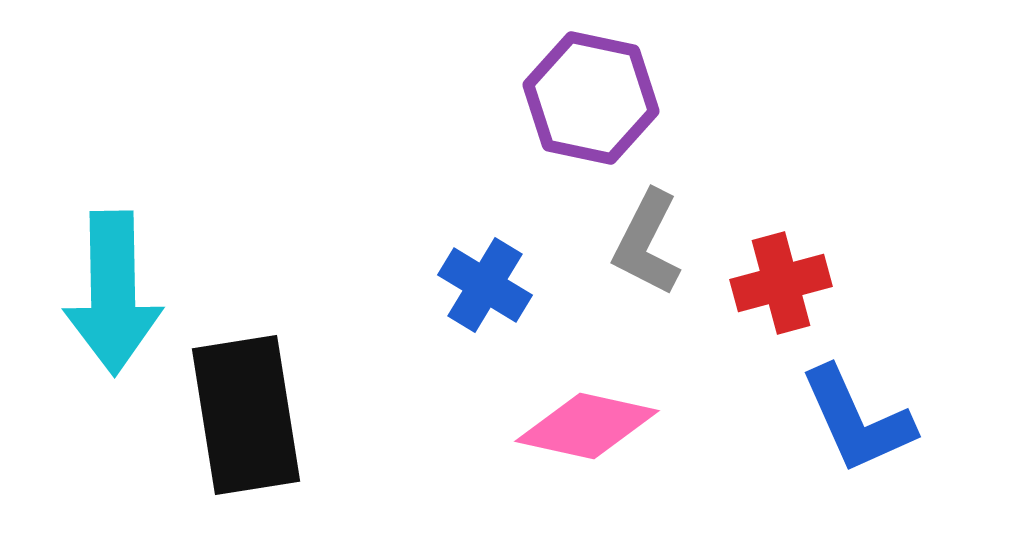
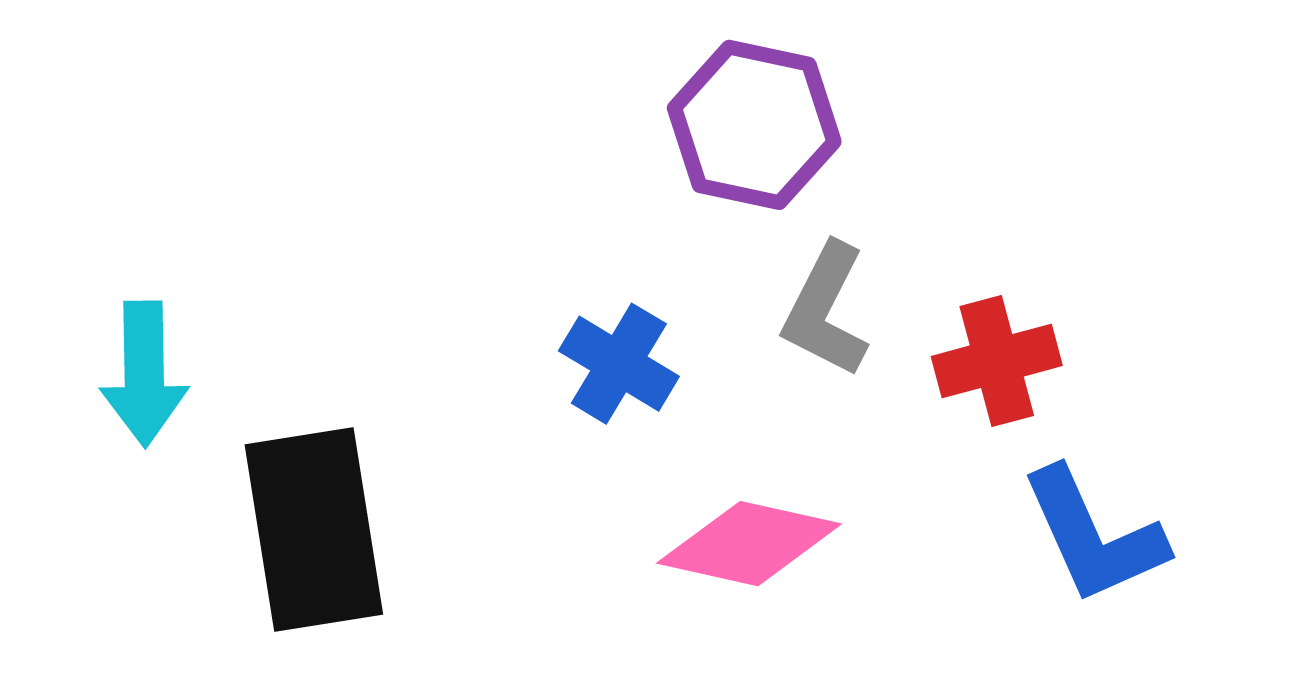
cyan arrow: (113, 293) -> (144, 374), size x0.7

